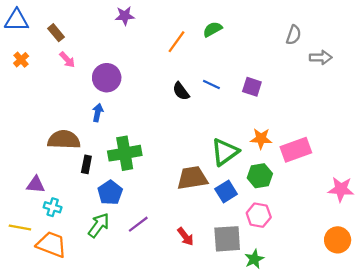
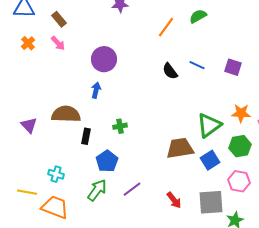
pink arrow: (67, 60) -> (58, 43), moved
green cross: (125, 153) -> (120, 126), size x0.5
purple triangle: (36, 185) -> (29, 125), moved, turned 42

